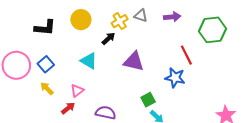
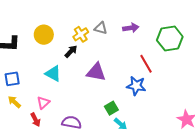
blue square: (46, 64) -> (12, 79), turned 35
red arrow: (68, 108) -> (36, 120), turned 104

